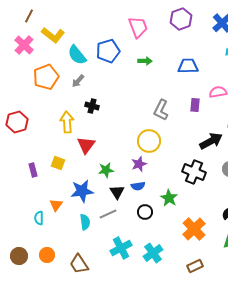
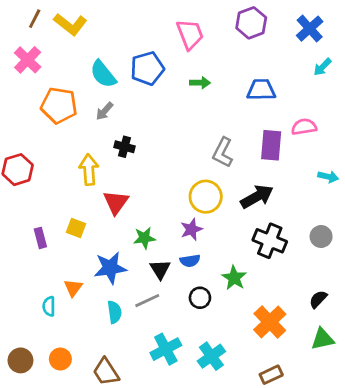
yellow L-shape: (53, 35) -> (70, 24), moved
orange pentagon: (46, 77) -> (59, 105), turned 30
purple rectangle: (195, 105) -> (271, 145), size x1.5
black arrow: (211, 141) -> (257, 197), moved

